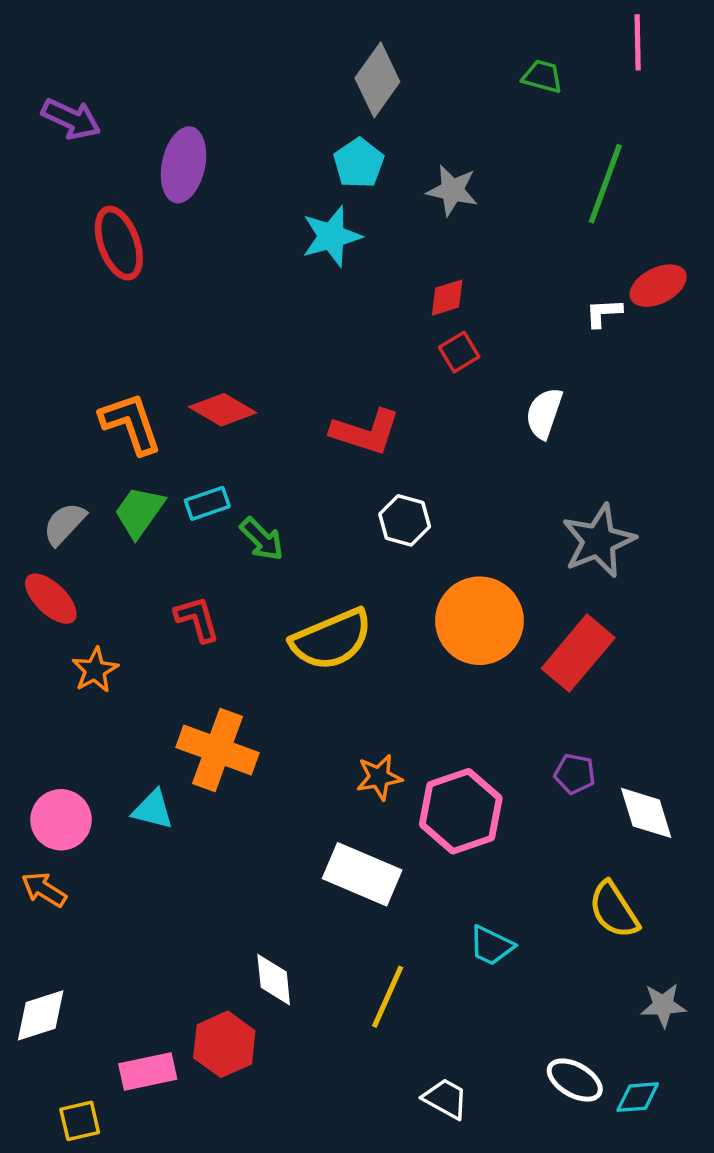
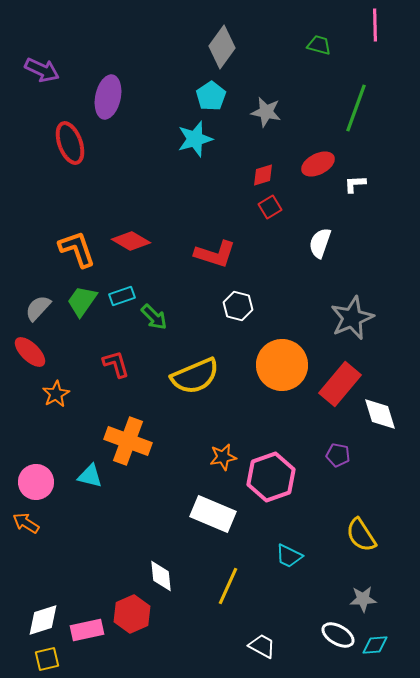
red ellipse: (658, 286) -> (318, 164), moved
white diamond: (646, 813) -> (380, 414), moved
gray star: (663, 1005) -> (363, 599), moved
white diamond: (41, 1015) -> (43, 620), moved

